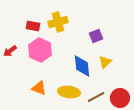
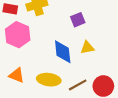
yellow triangle: (105, 62) -> (87, 47), turned 32

